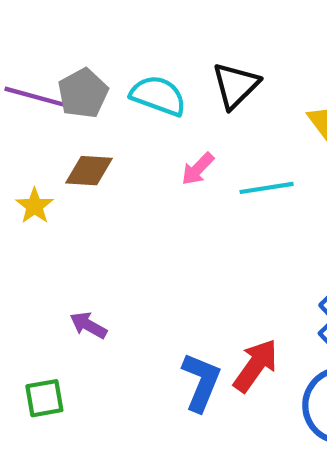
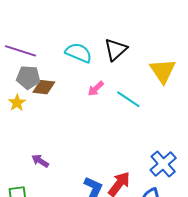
gray pentagon: (83, 93) -> (28, 77), moved, turned 30
cyan line: (267, 188) -> (128, 99), turned 40

